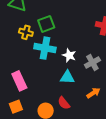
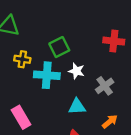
green square: (46, 24) -> (59, 47), moved
white star: (69, 55) -> (77, 71), moved

